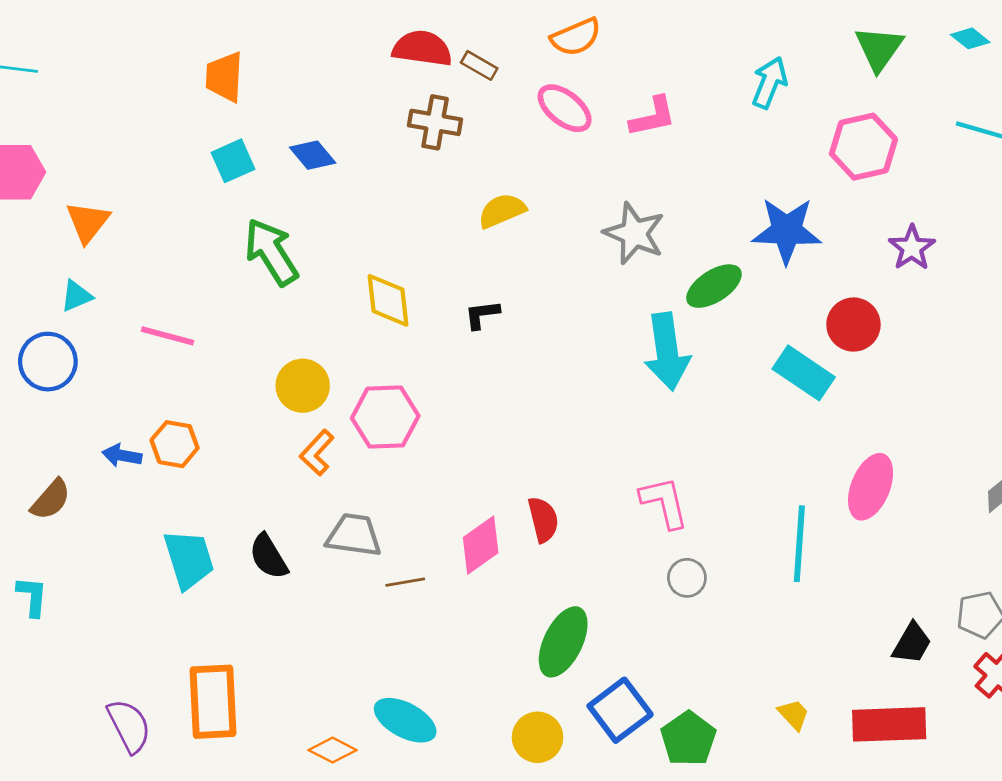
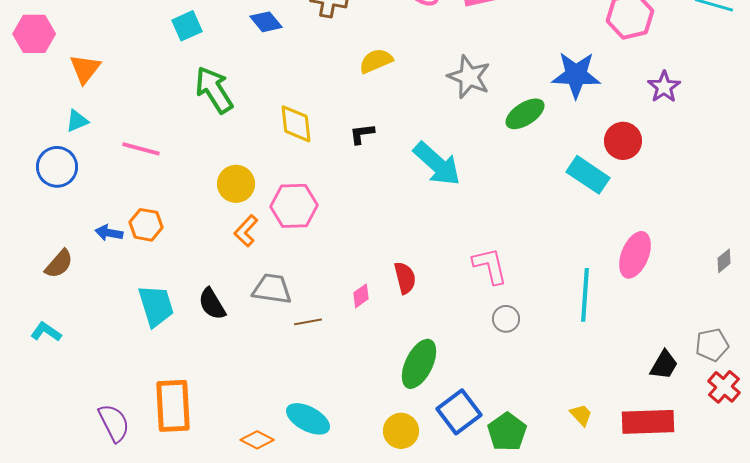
blue diamond: (313, 155) -> (266, 22), moved
cyan arrow: (667, 352) -> (437, 164), moved, turned -40
pink diamond: (481, 545) -> (361, 296), size x0.6
cyan L-shape: (32, 596) -> (46, 332), turned -60

